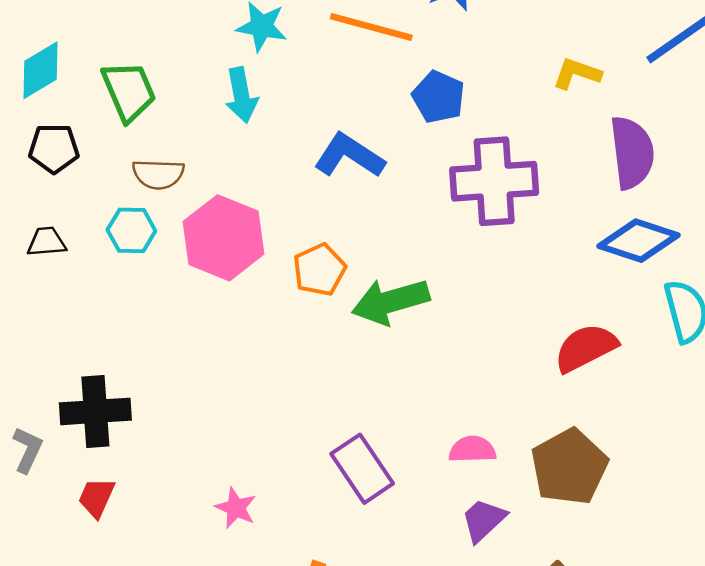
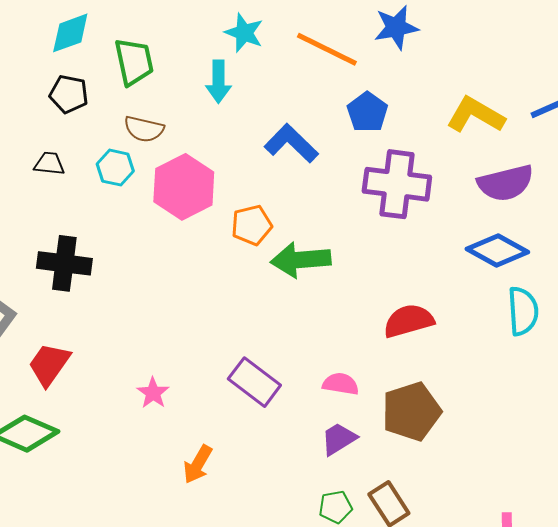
yellow L-shape: (577, 74) -> (476, 115), size x1.5
purple semicircle: (632, 153) -> (505, 183), turned 72
red semicircle: (586, 348) -> (409, 321), moved
black cross: (95, 411) -> (64, 263), moved
purple rectangle: (362, 469) -> (254, 382), turned -30
red trapezoid: (96, 497) -> (49, 364), size x1.4

